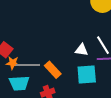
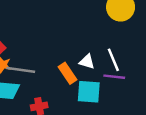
orange rectangle: (53, 70) -> (68, 73), moved

